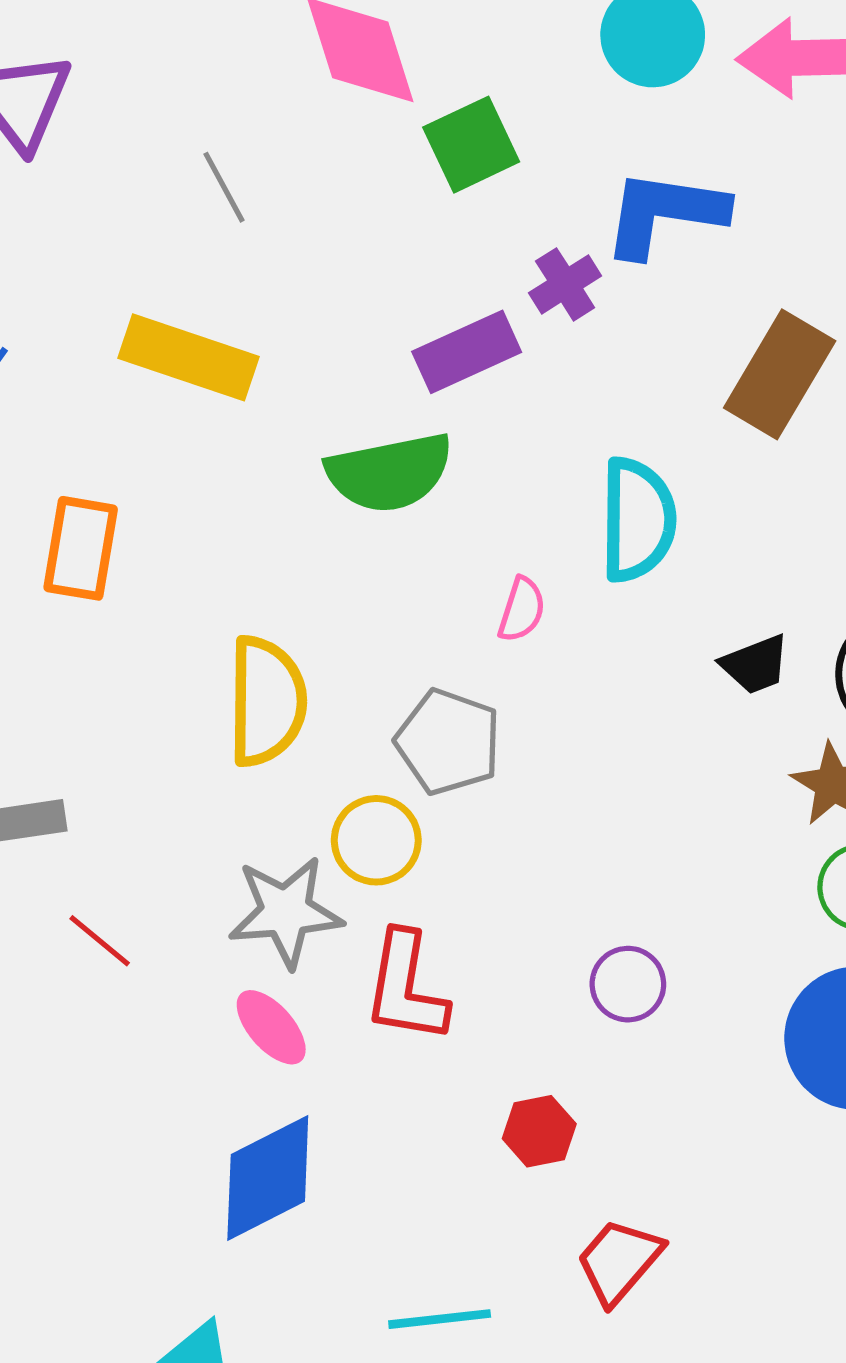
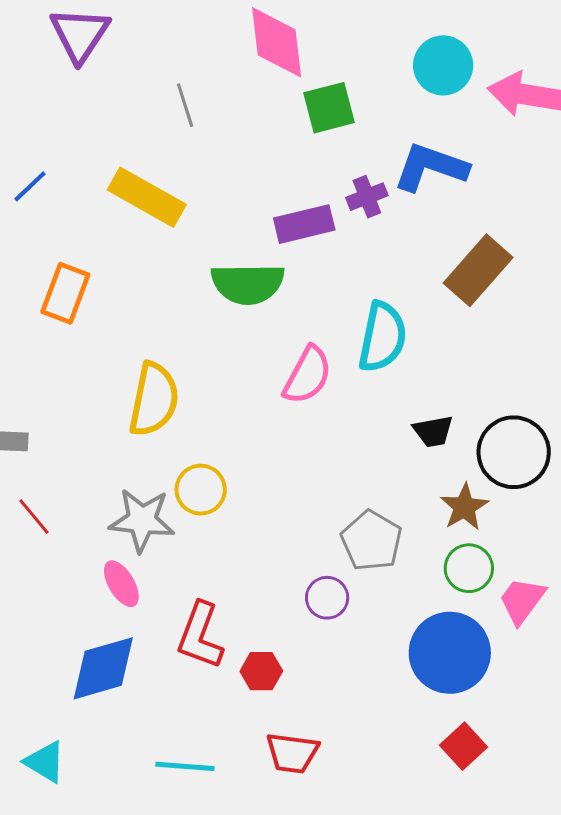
pink semicircle: (522, 610) -> (307, 375), size x1.6
gray pentagon: (448, 742) -> (371, 541), moved
red L-shape: (406, 987) -> (200, 636), moved
red trapezoid: (619, 1261) -> (292, 753), turned -134

